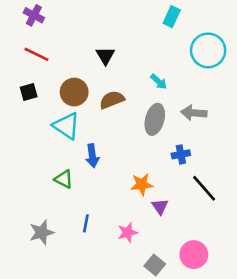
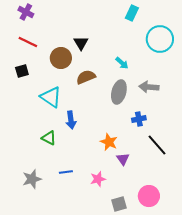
brown circle: (74, 92) -> (61, 58), moved
orange star: (142, 184) -> (109, 142), turned 30
blue line: (86, 223) -> (66, 172), turned 72
gray square: (155, 265) -> (119, 204), turned 35

